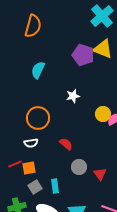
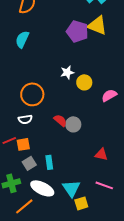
cyan semicircle: (38, 70) -> (22, 39), moved
yellow circle: (103, 114) -> (84, 82), moved
gray circle: (79, 167) -> (73, 124), moved
red triangle: (100, 174) -> (101, 154), moved, turned -40

